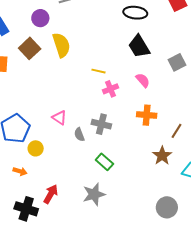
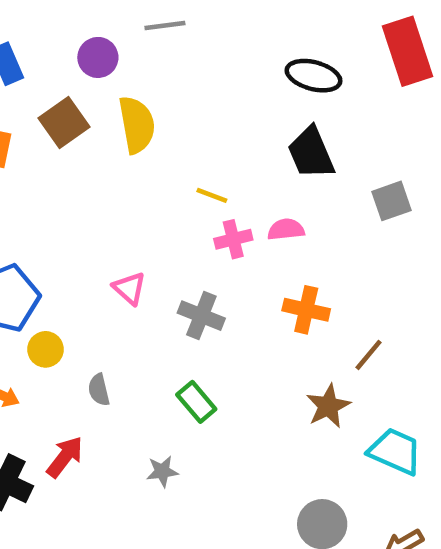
pink semicircle: (143, 80) -> (286, 229), moved, turned -63
pink triangle: (59, 118) -> (129, 288), moved
gray semicircle: (79, 135) -> (99, 390), moved
gray star: (94, 194) -> (162, 471), size x0.6

